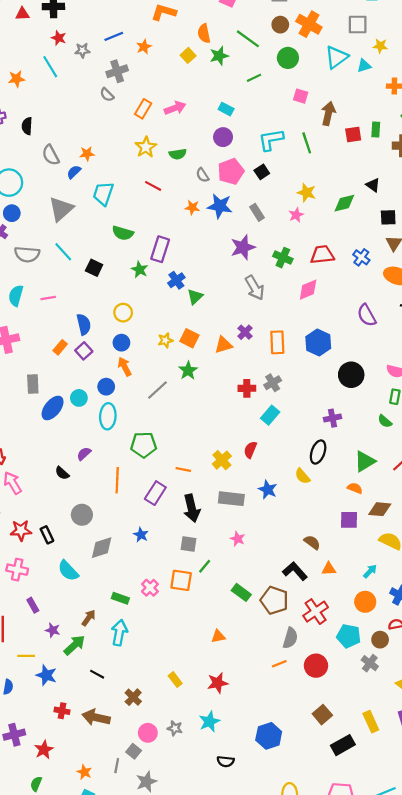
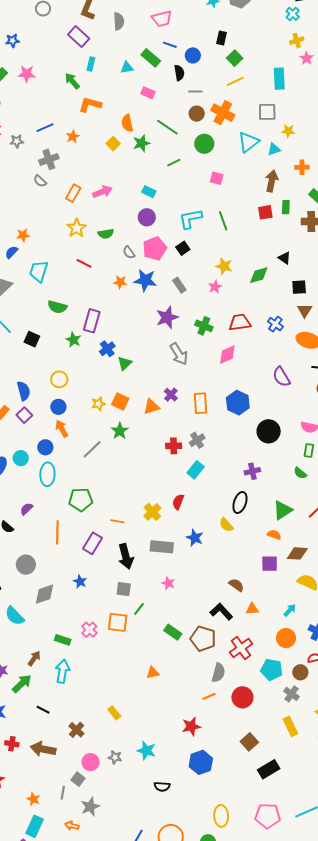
brown arrow: (328, 113) -> (272, 181), moved
red star: (218, 683) -> (191, 726), moved
cyan star: (209, 722) -> (146, 750), turned -30
yellow rectangle: (371, 722) -> (290, 726), moved

